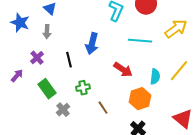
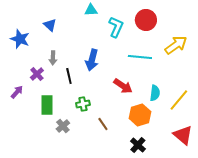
gray arrow: (47, 32) -> (53, 58), moved
yellow line: (179, 71) -> (179, 100), moved
green rectangle: (47, 89) -> (47, 105), turned 36

